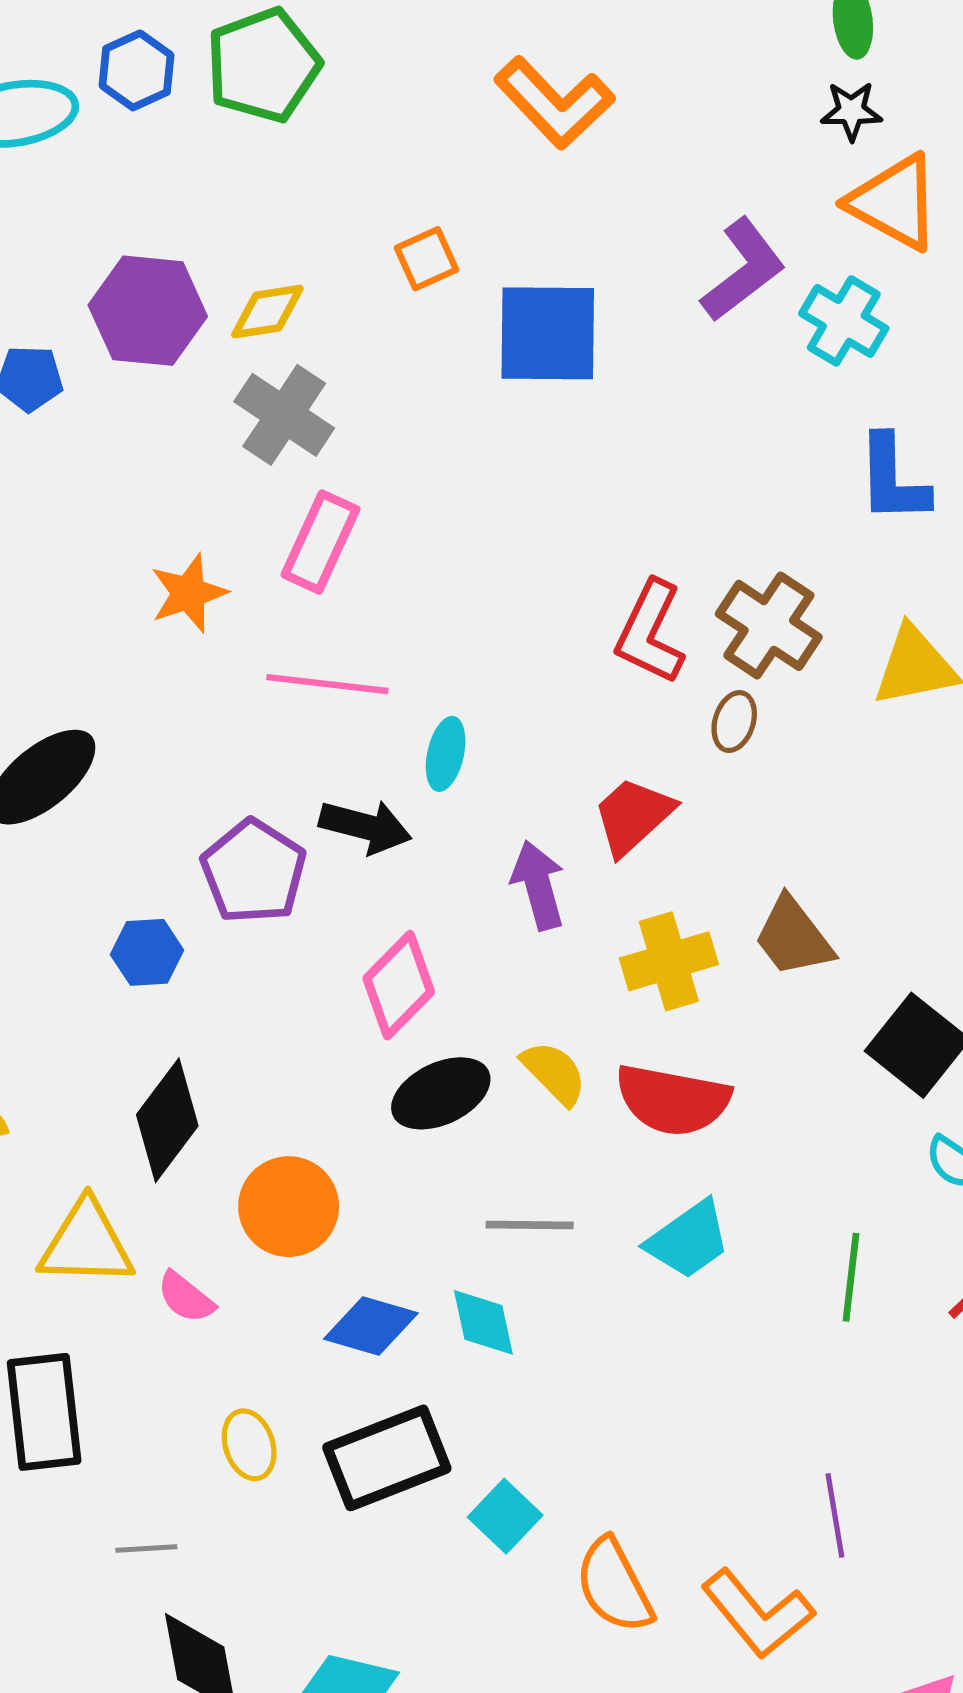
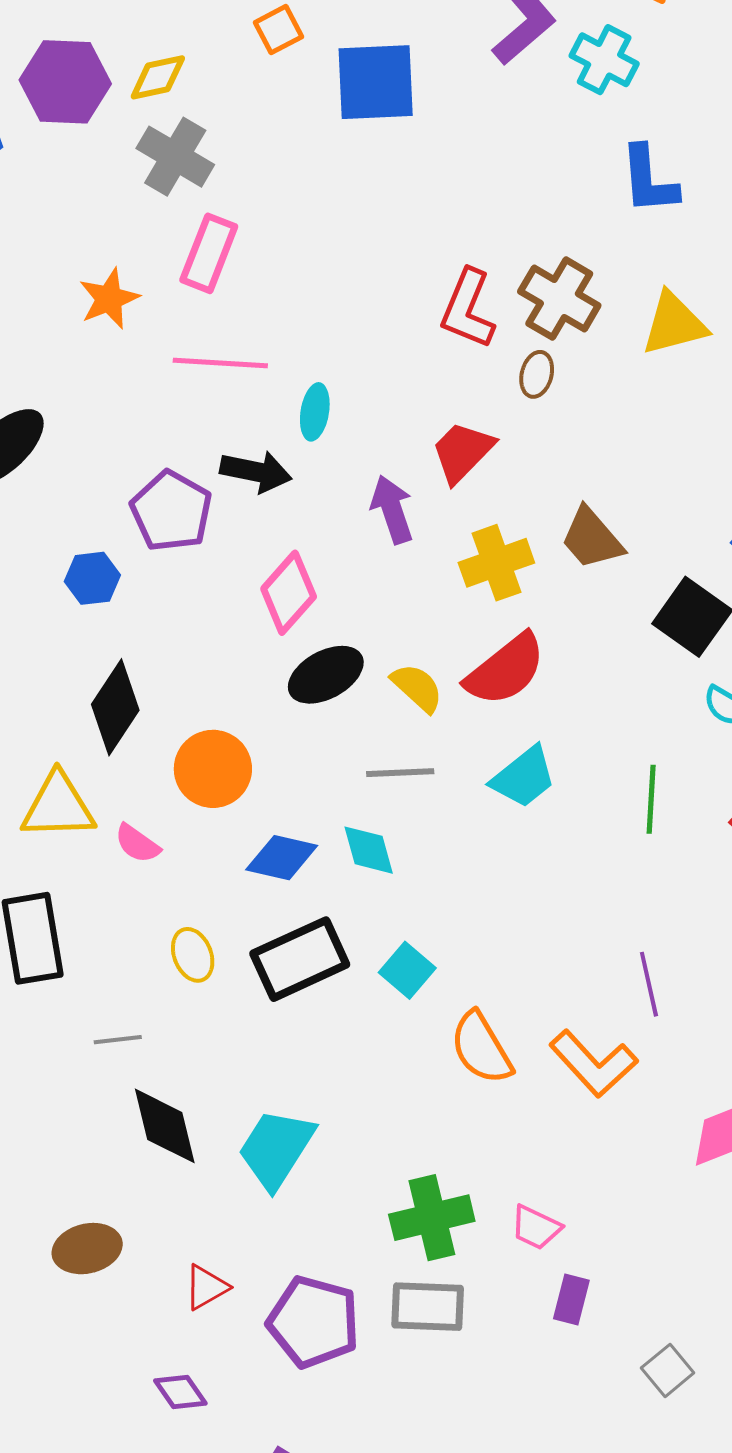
yellow semicircle: (554, 1073) -> (417, 688), moved
red semicircle: (673, 1100) -> (505, 670), turned -46
cyan square: (505, 1516) -> (407, 970), moved

